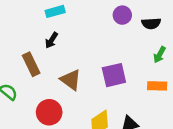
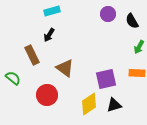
black semicircle: (151, 23) -> (132, 21), turned 63
purple square: (114, 75) -> (106, 79), moved

